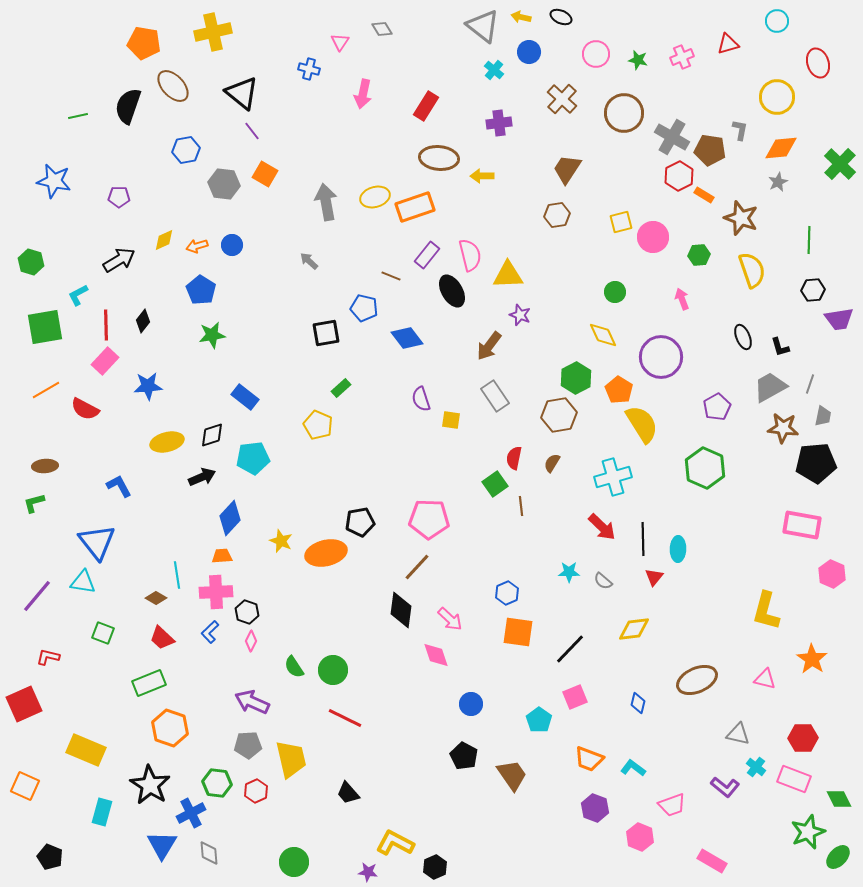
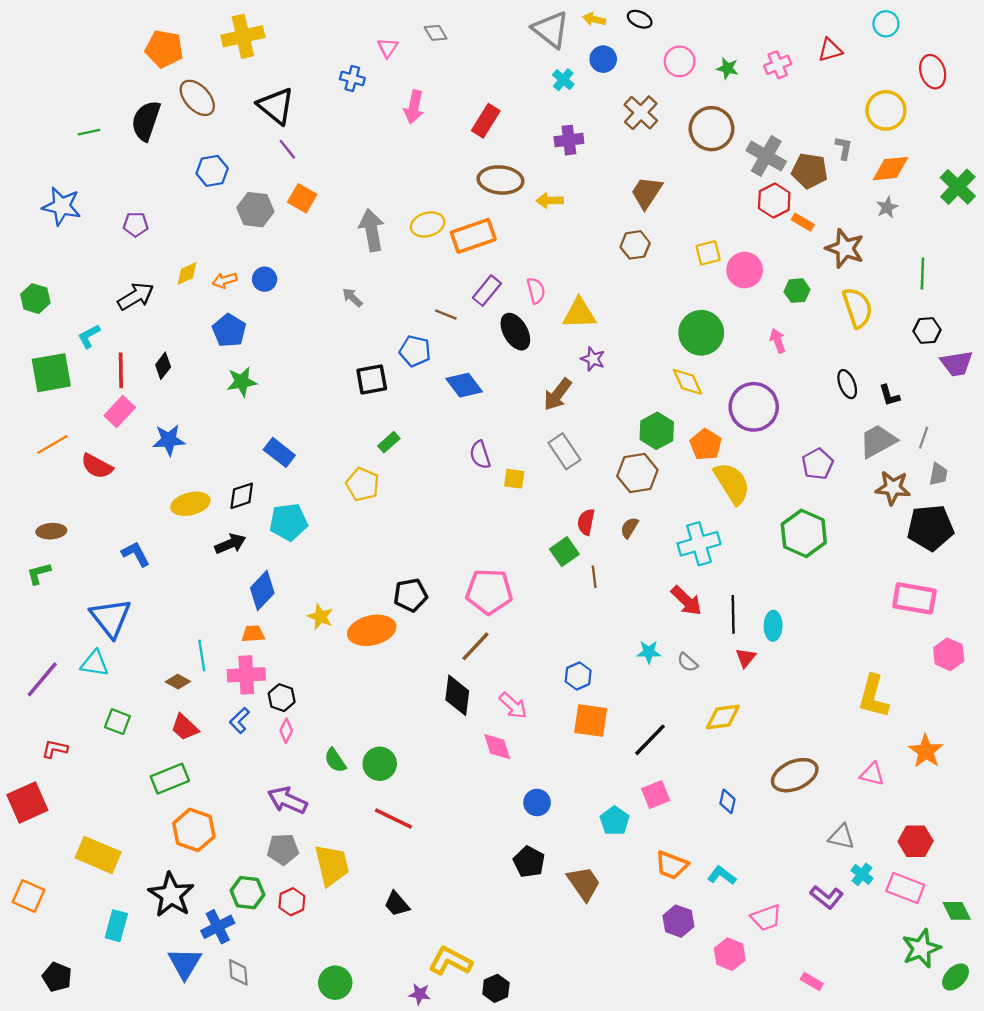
pink semicircle: (470, 255) -> (536, 291), size x0.7
green circle: (615, 292) -> (701, 333), size x1.8
pink rectangle: (712, 861) -> (812, 982), size x0.7

